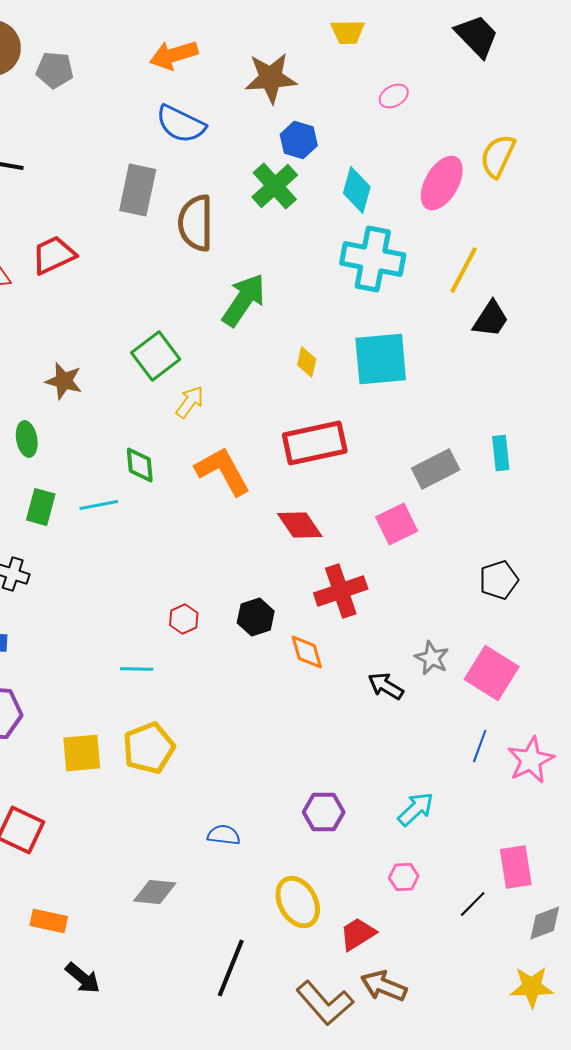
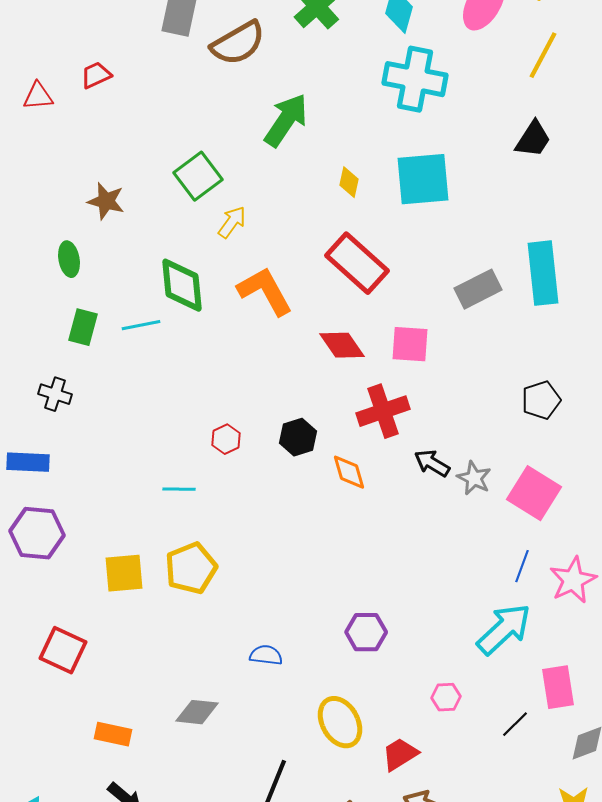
brown semicircle: (196, 223) -> (238, 43), turned -120
red trapezoid: (54, 255) -> (96, 75), size x0.7
yellow line: (464, 270) -> (543, 55), moved
red rectangle: (315, 443) -> (357, 263), turned 54
cyan rectangle: (501, 453) -> (543, 273), size x1.8
green diamond: (140, 465) -> (182, 285), size x1.5
pink square: (397, 524) -> (410, 344), moved, turned 30
black arrow: (386, 686) -> (432, 463), moved
cyan arrow: (416, 809) -> (504, 629), moved, size x1.5
orange rectangle: (49, 921) -> (113, 734), moved

